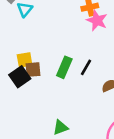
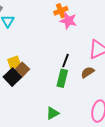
green rectangle: (64, 67) -> (62, 78), moved
brown square: (33, 70) -> (22, 69), turned -32

